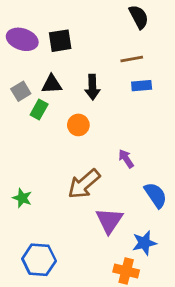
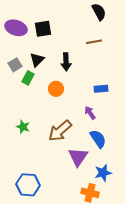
black triangle: (52, 84) -> (37, 60), turned -42
blue rectangle: (142, 86) -> (101, 89), moved
blue semicircle: (156, 195) -> (98, 139), moved
green star: (22, 198) -> (23, 127), moved

